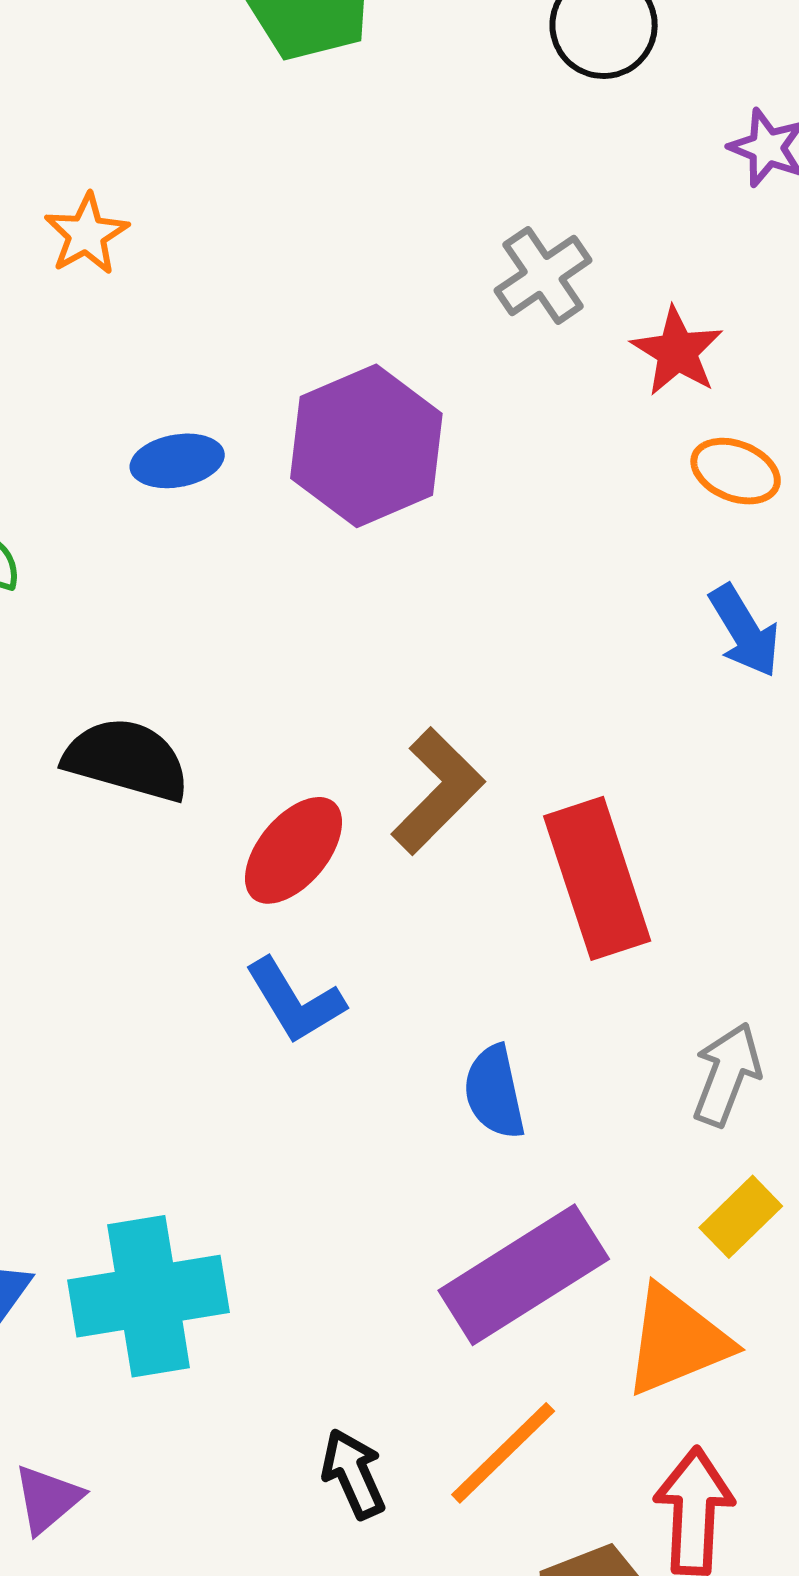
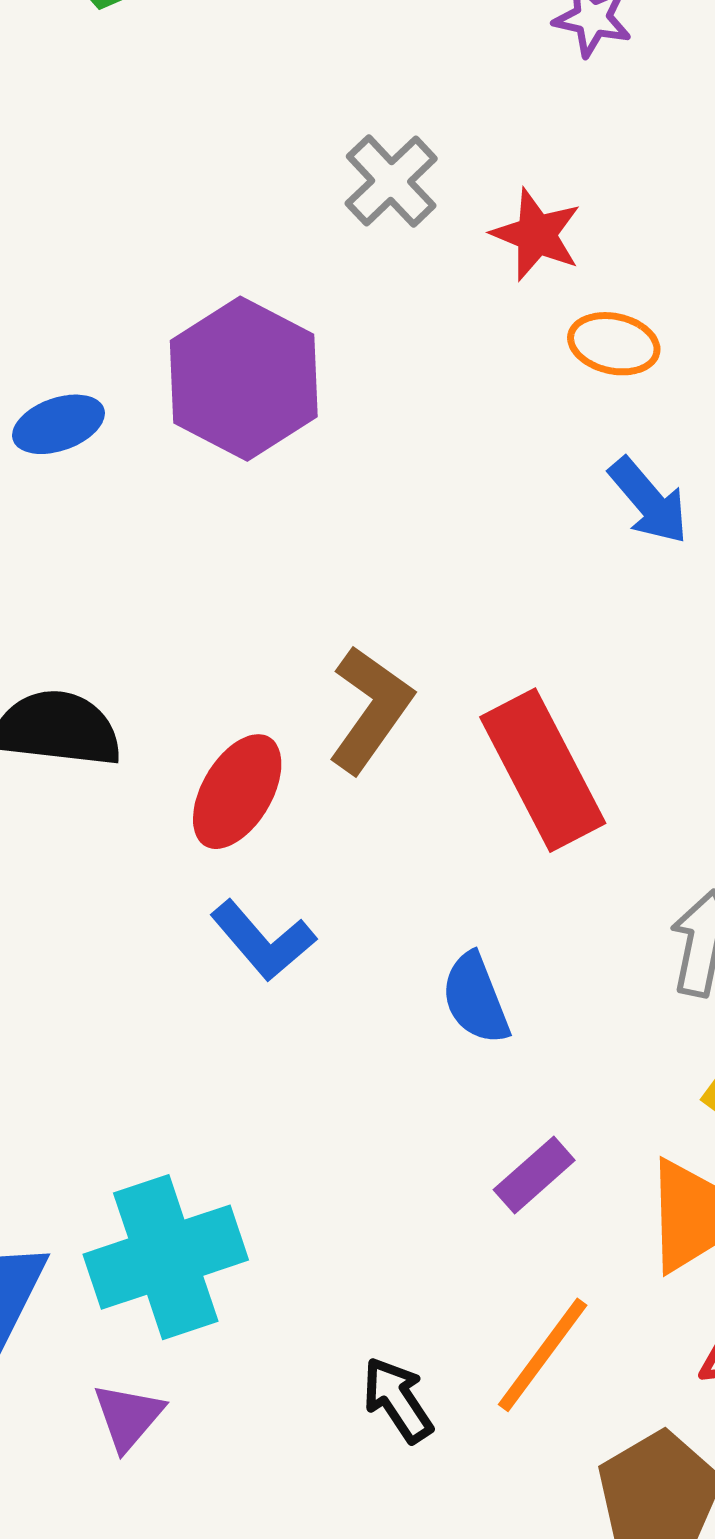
purple rectangle: (524, 1275) -> (534, 1175), size x0.5
purple triangle: (48, 1499) -> (128, 1417), moved

